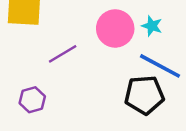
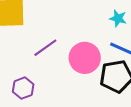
pink circle: (115, 28) -> (85, 58), moved

